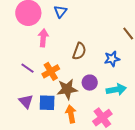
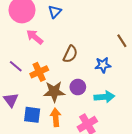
pink arrow: (43, 38) -> (35, 37), turned -60
blue square: (47, 103) -> (32, 115), moved

